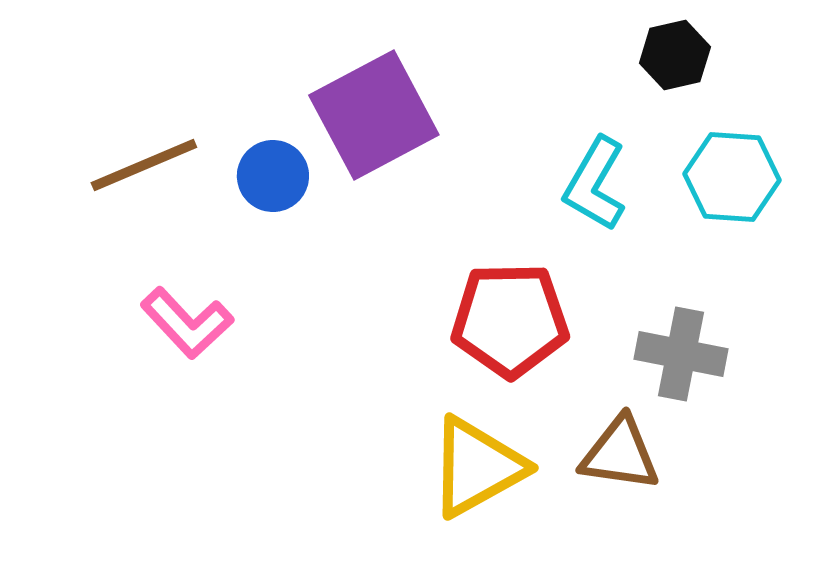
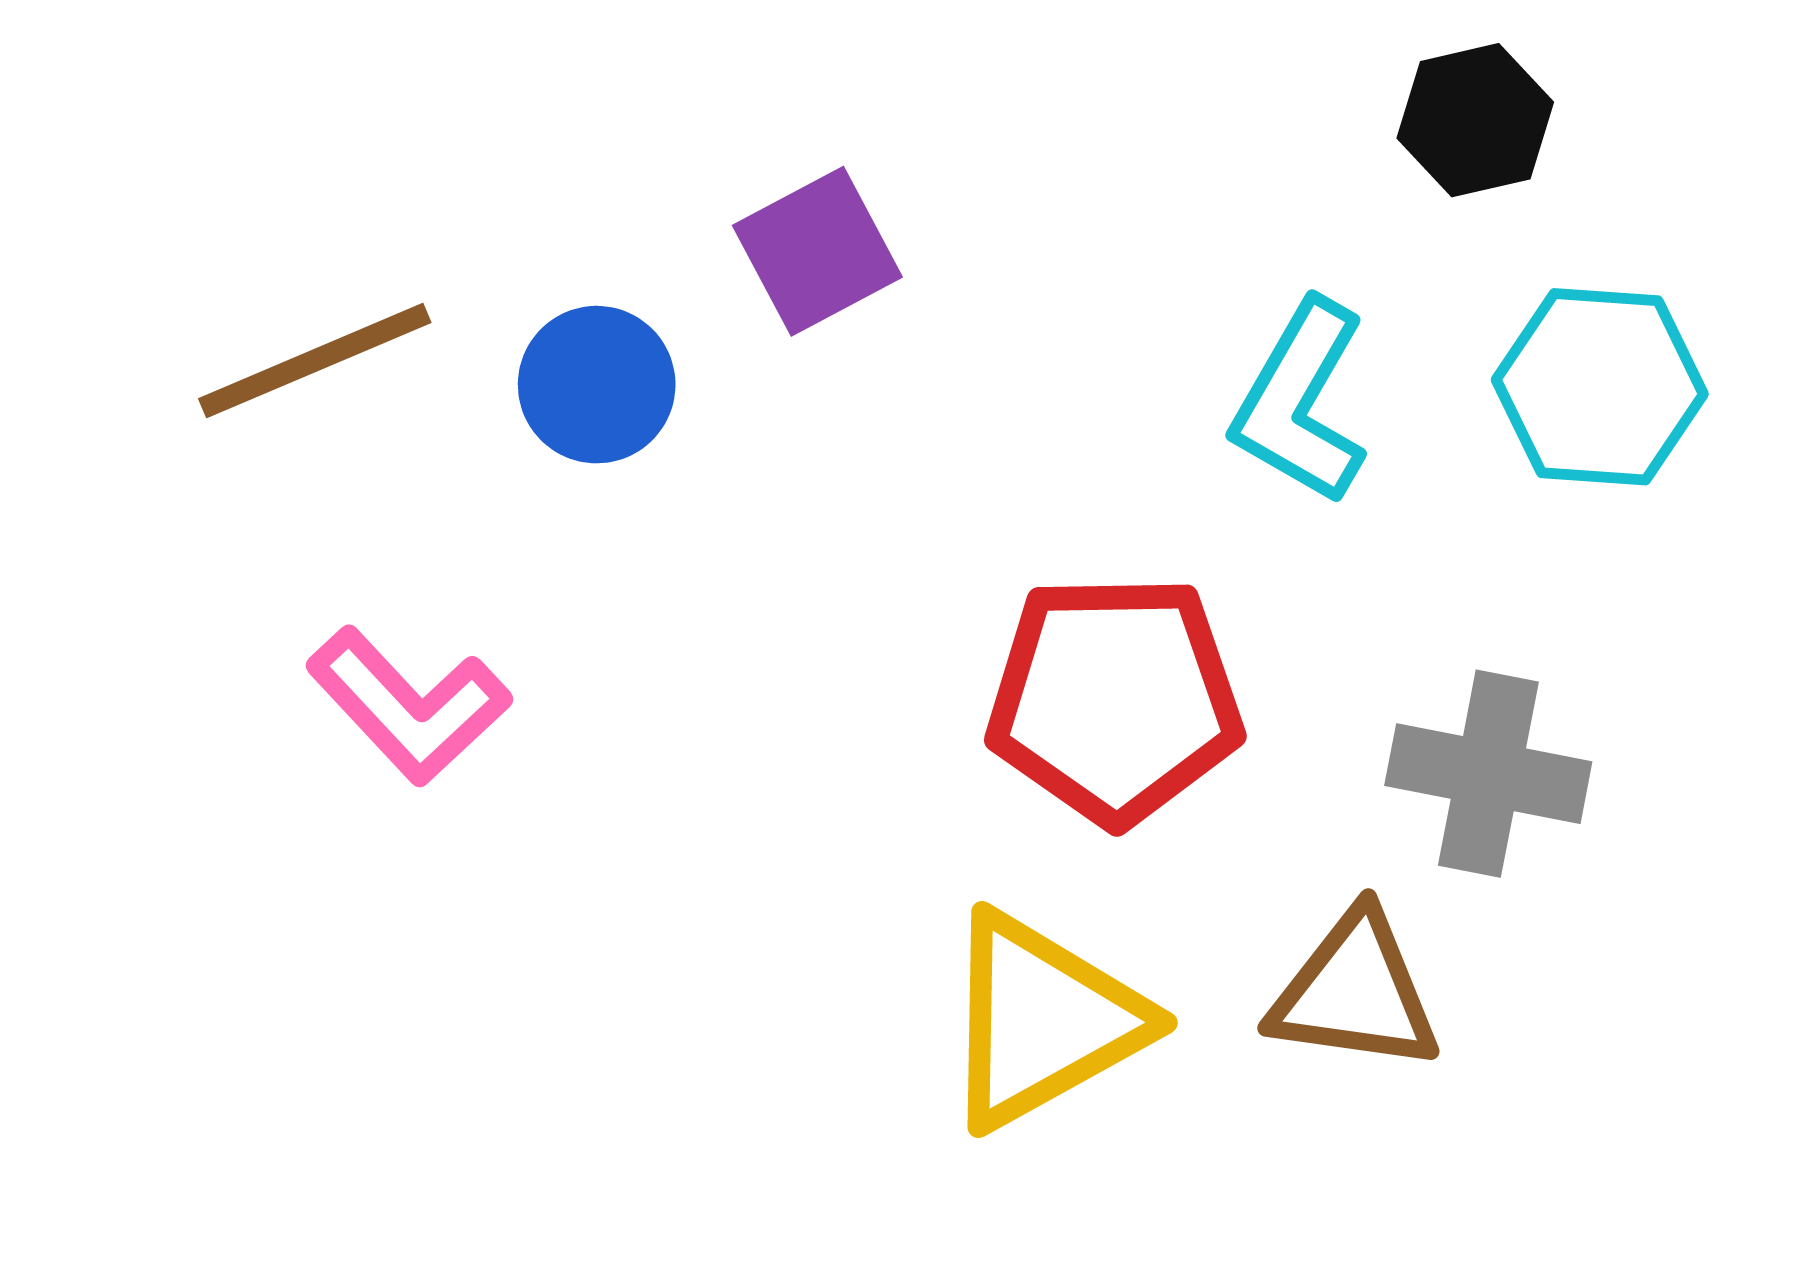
purple square: (374, 115) -> (817, 251), size x0.6

